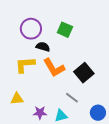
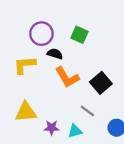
yellow L-shape: (25, 65) -> (25, 65), moved
yellow triangle: (17, 99) -> (26, 112), size x1.5

